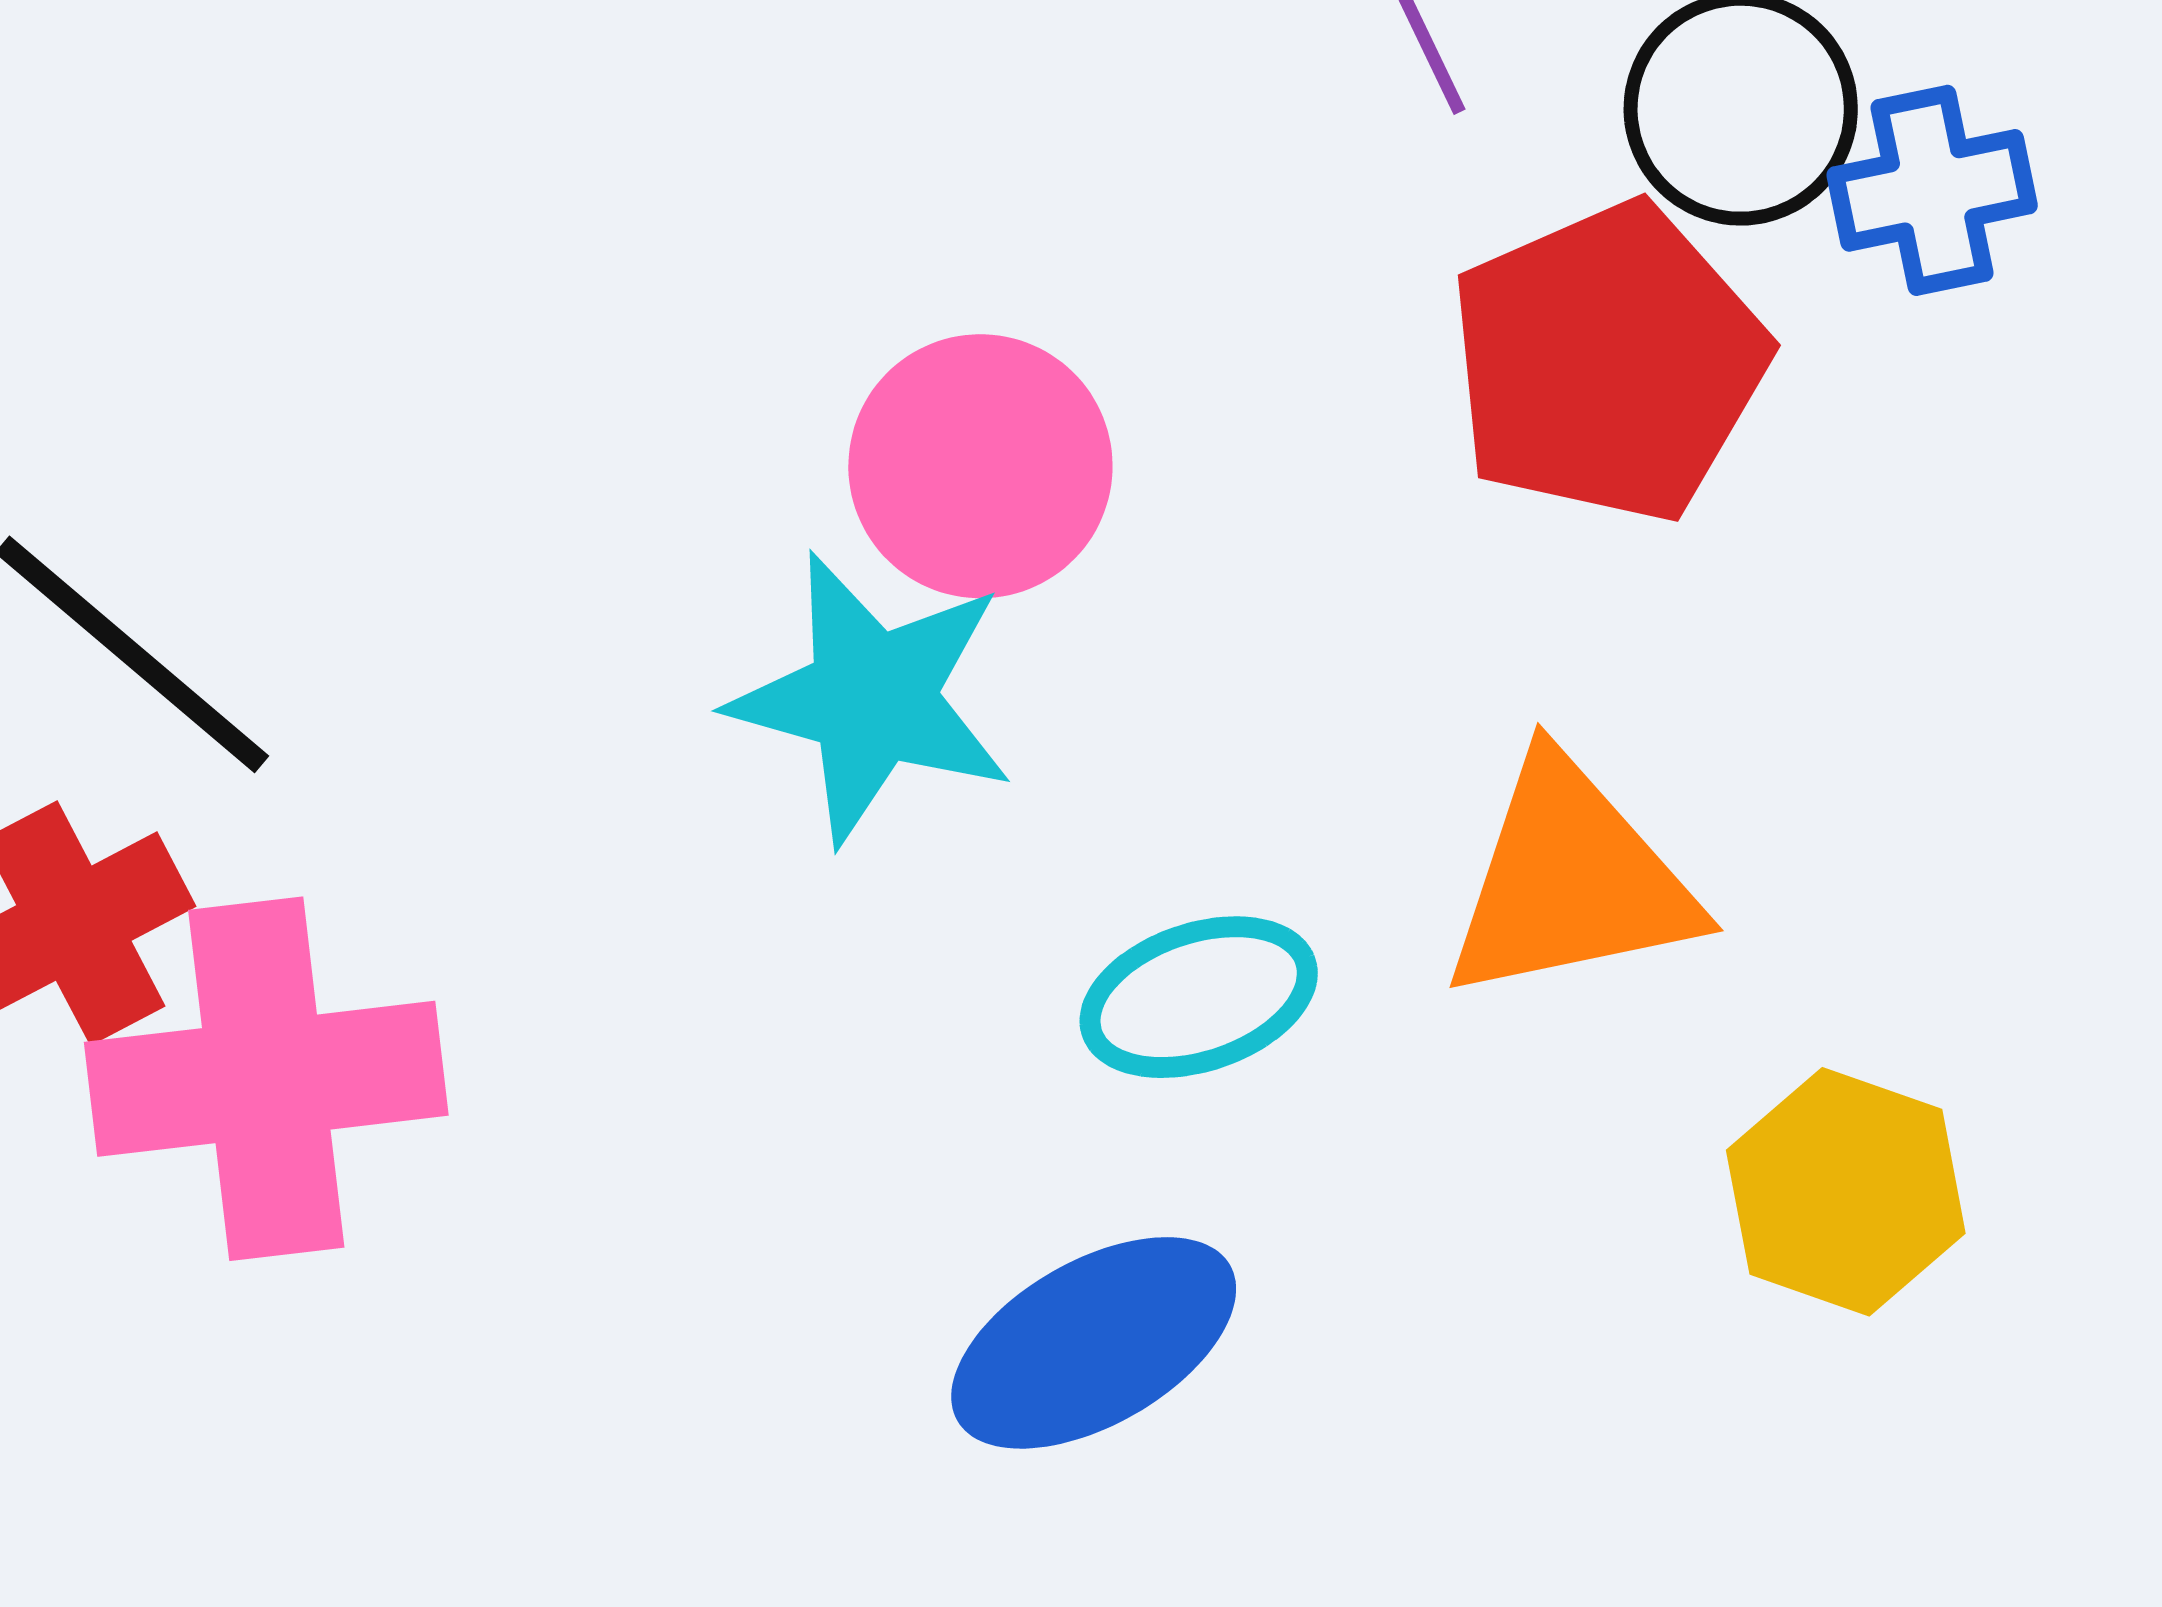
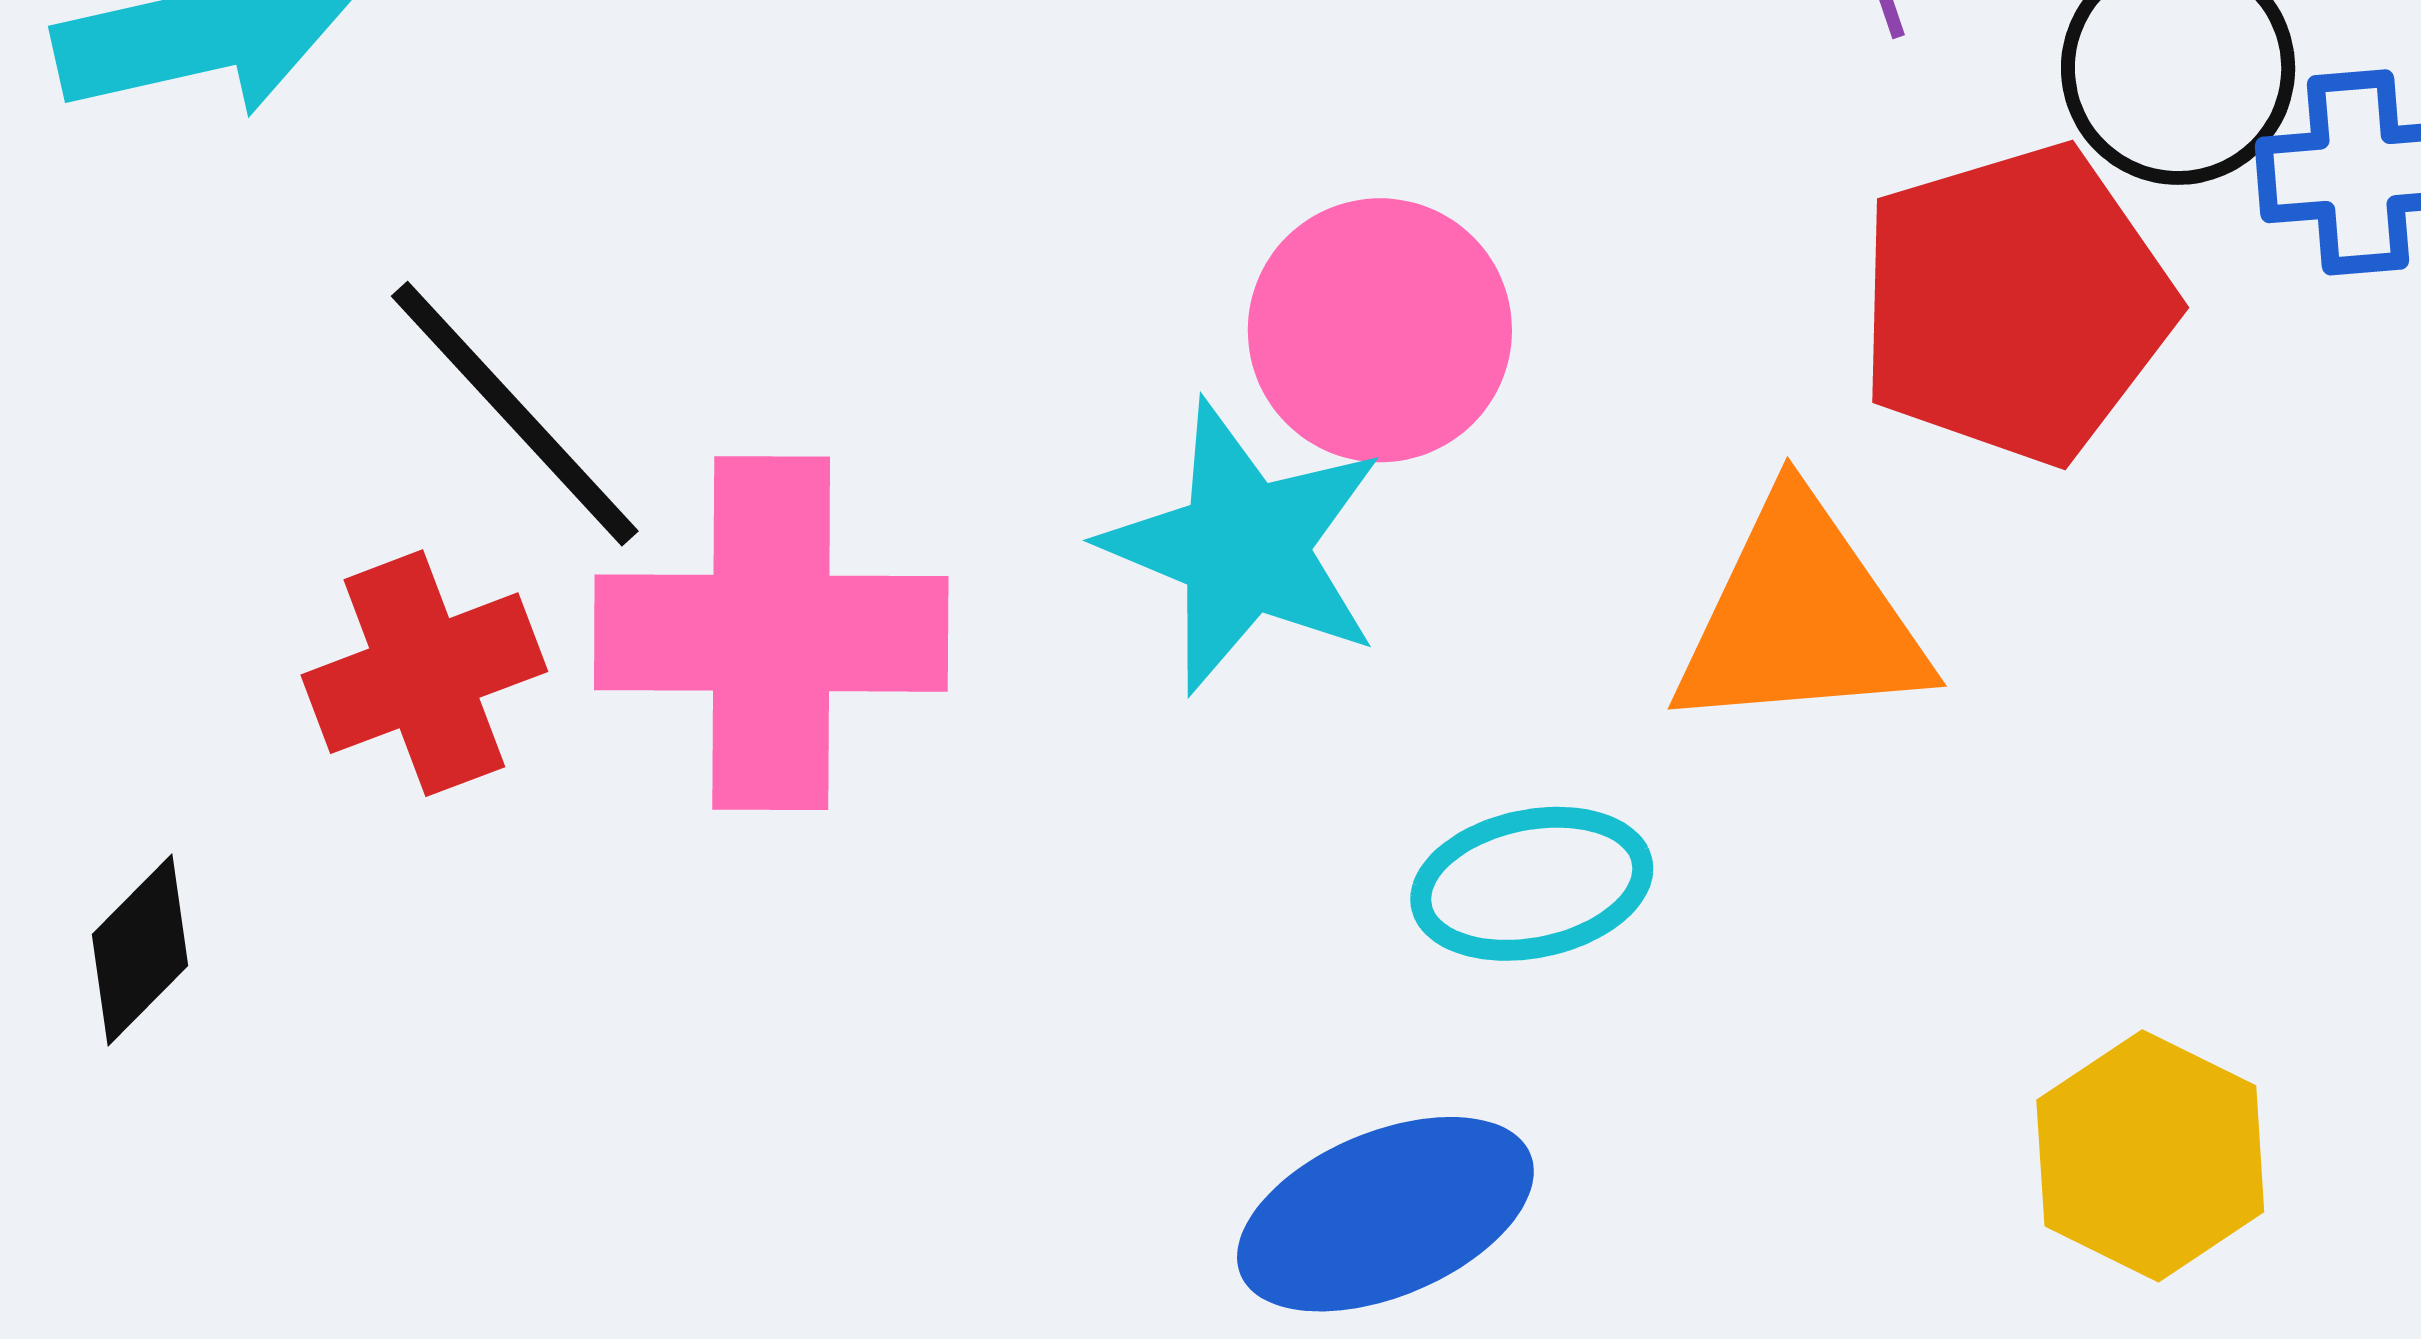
orange triangle: (1570, 880) -> (1801, 617), moved
pink cross: (266, 1079) -> (771, 633), moved

